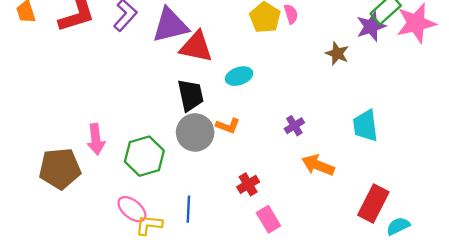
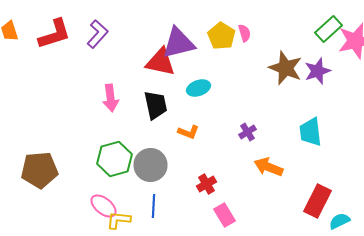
purple triangle: (170, 25) -> (178, 43), moved
purple star: (371, 26) -> (318, 71), moved
brown star: (337, 54) -> (286, 68), size x1.6
gray circle: (195, 132) -> (150, 165), moved
pink arrow: (96, 139) -> (110, 98), moved

